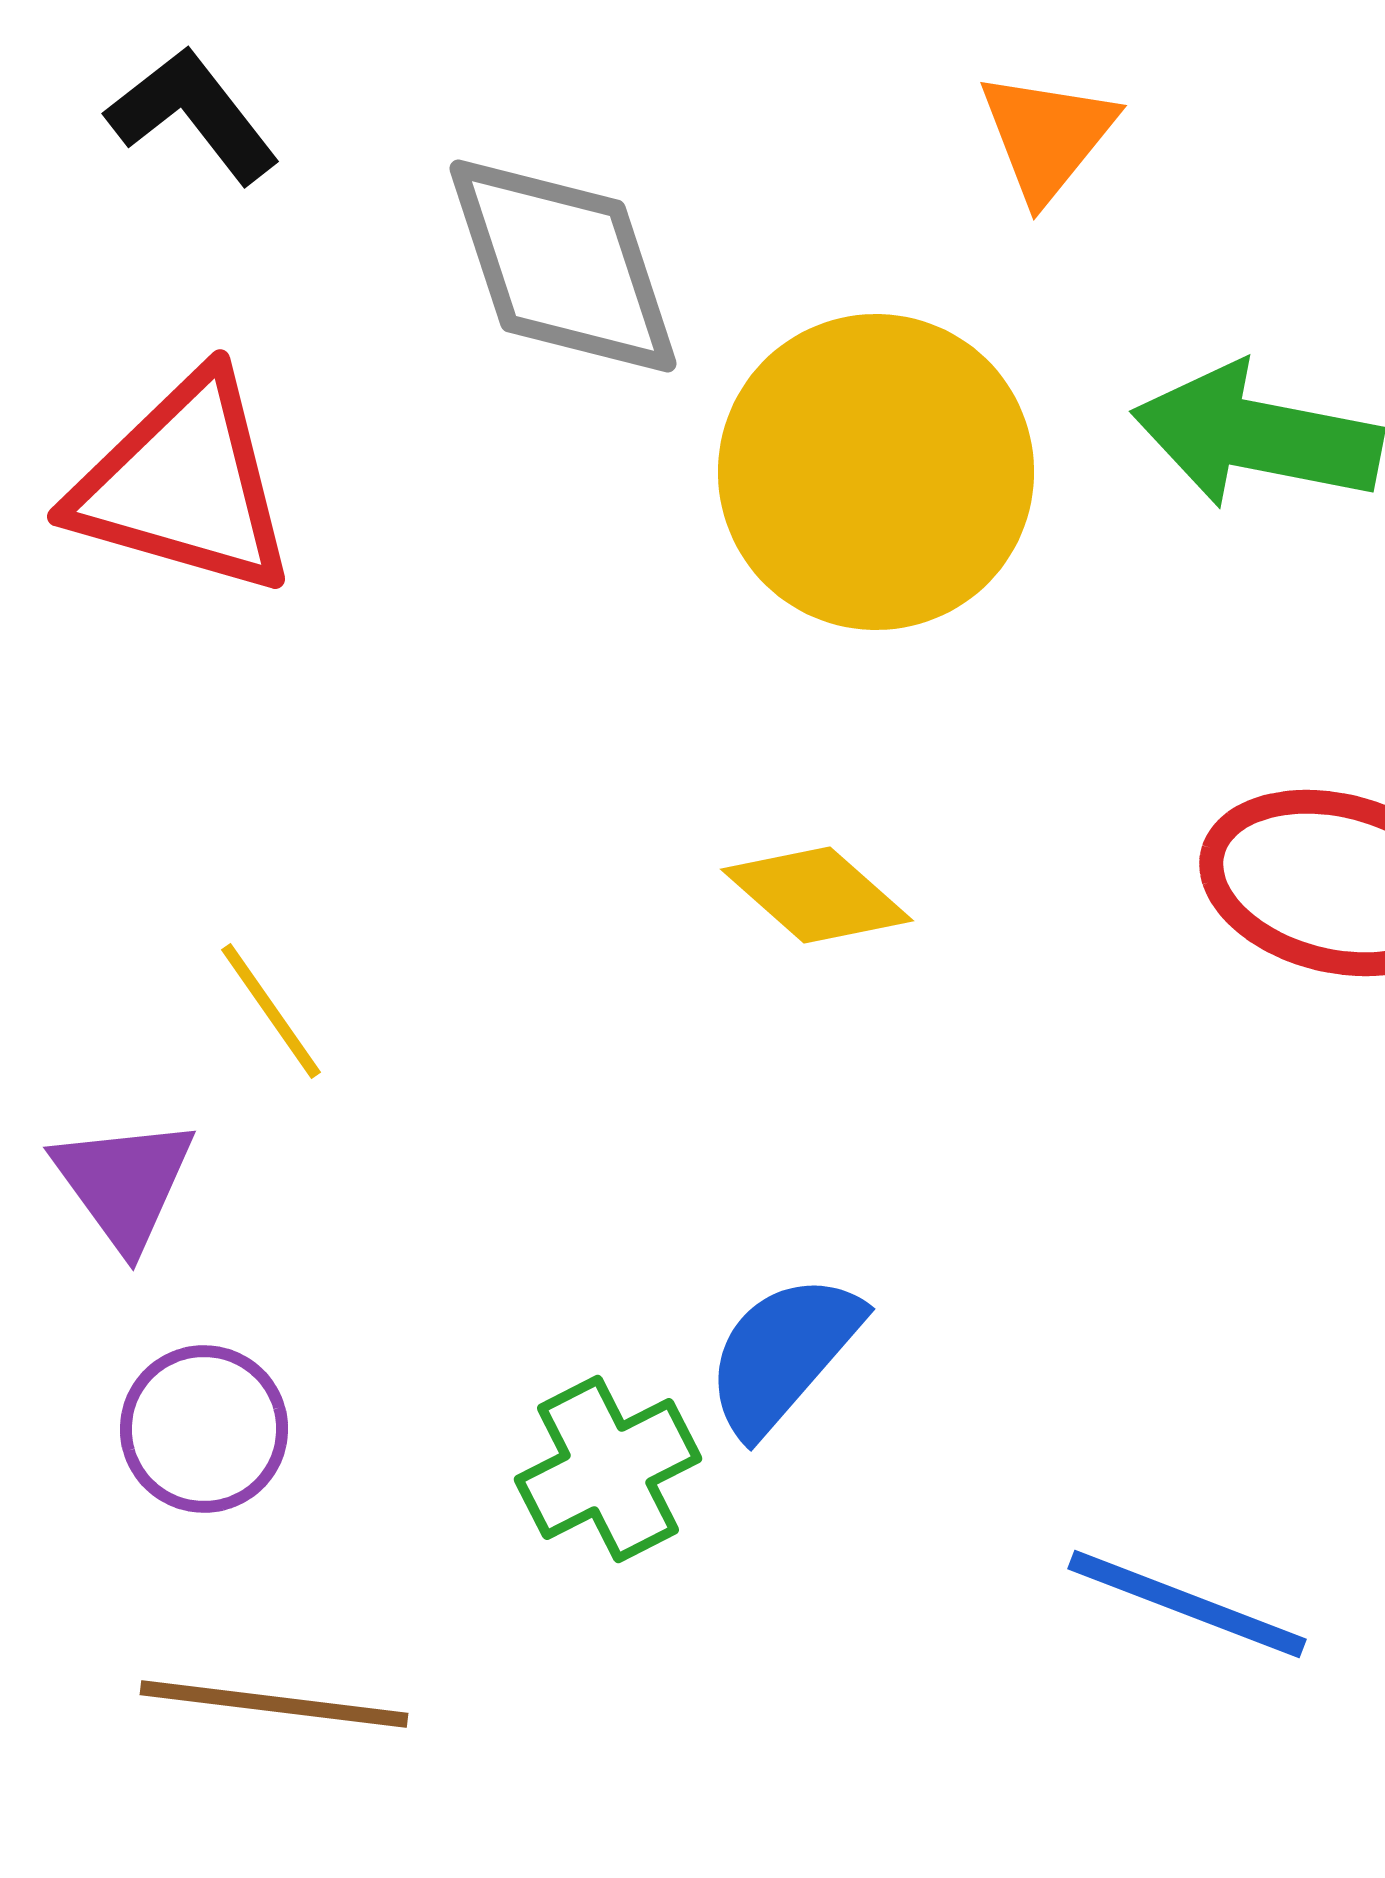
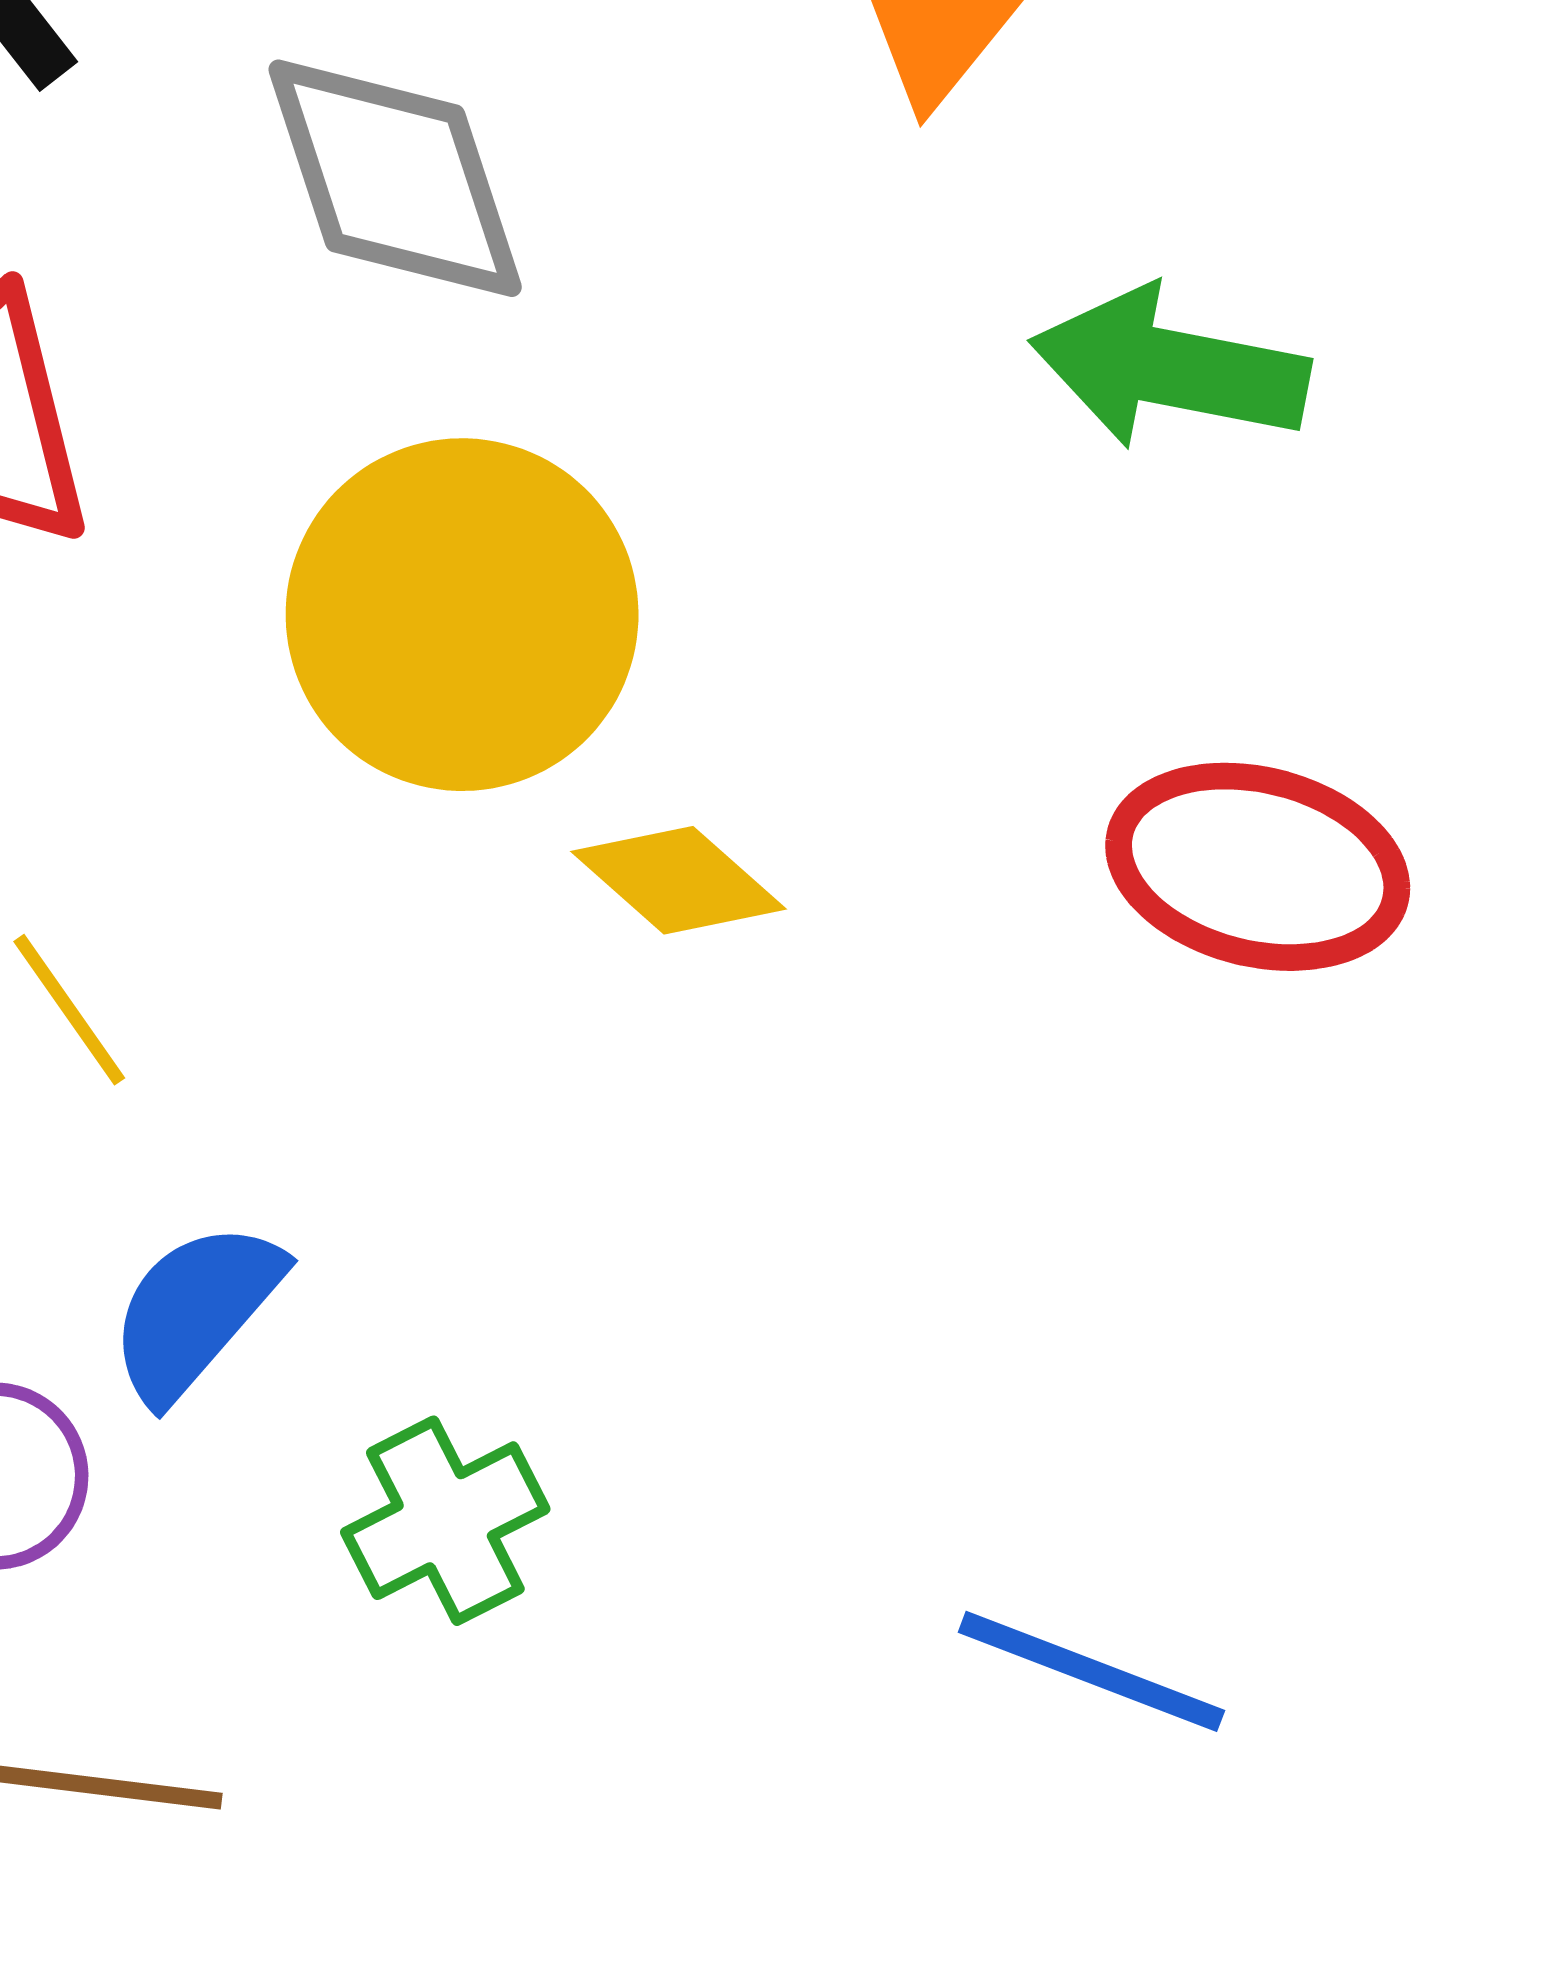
yellow circle: (876, 472) -> (462, 615), moved
blue semicircle: (783, 1354) -> (195, 1311), moved

